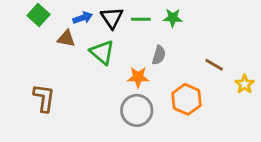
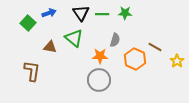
green square: (39, 15) -> (28, 23), moved
blue arrow: (83, 18) -> (49, 13), moved
brown triangle: (66, 38) -> (50, 47), moved
orange hexagon: (187, 99) -> (135, 59), moved

